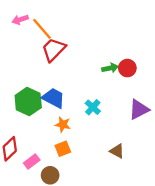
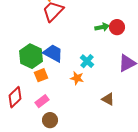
orange star: (63, 125) -> (77, 78), moved
orange square: (63, 149) -> (41, 75), moved
pink rectangle: (32, 161) -> (42, 101), moved

